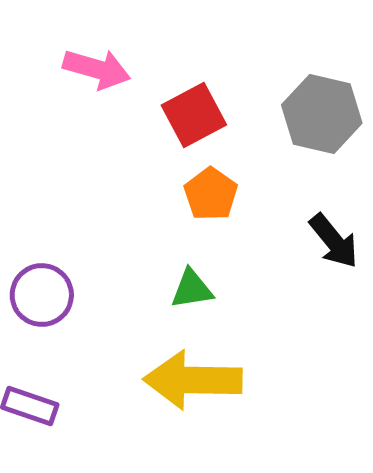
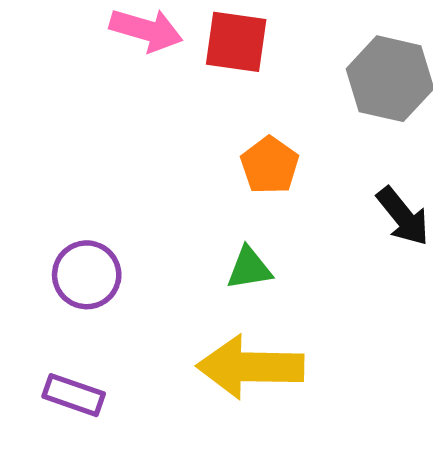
red square: (194, 115) -> (236, 42), moved, turned 36

